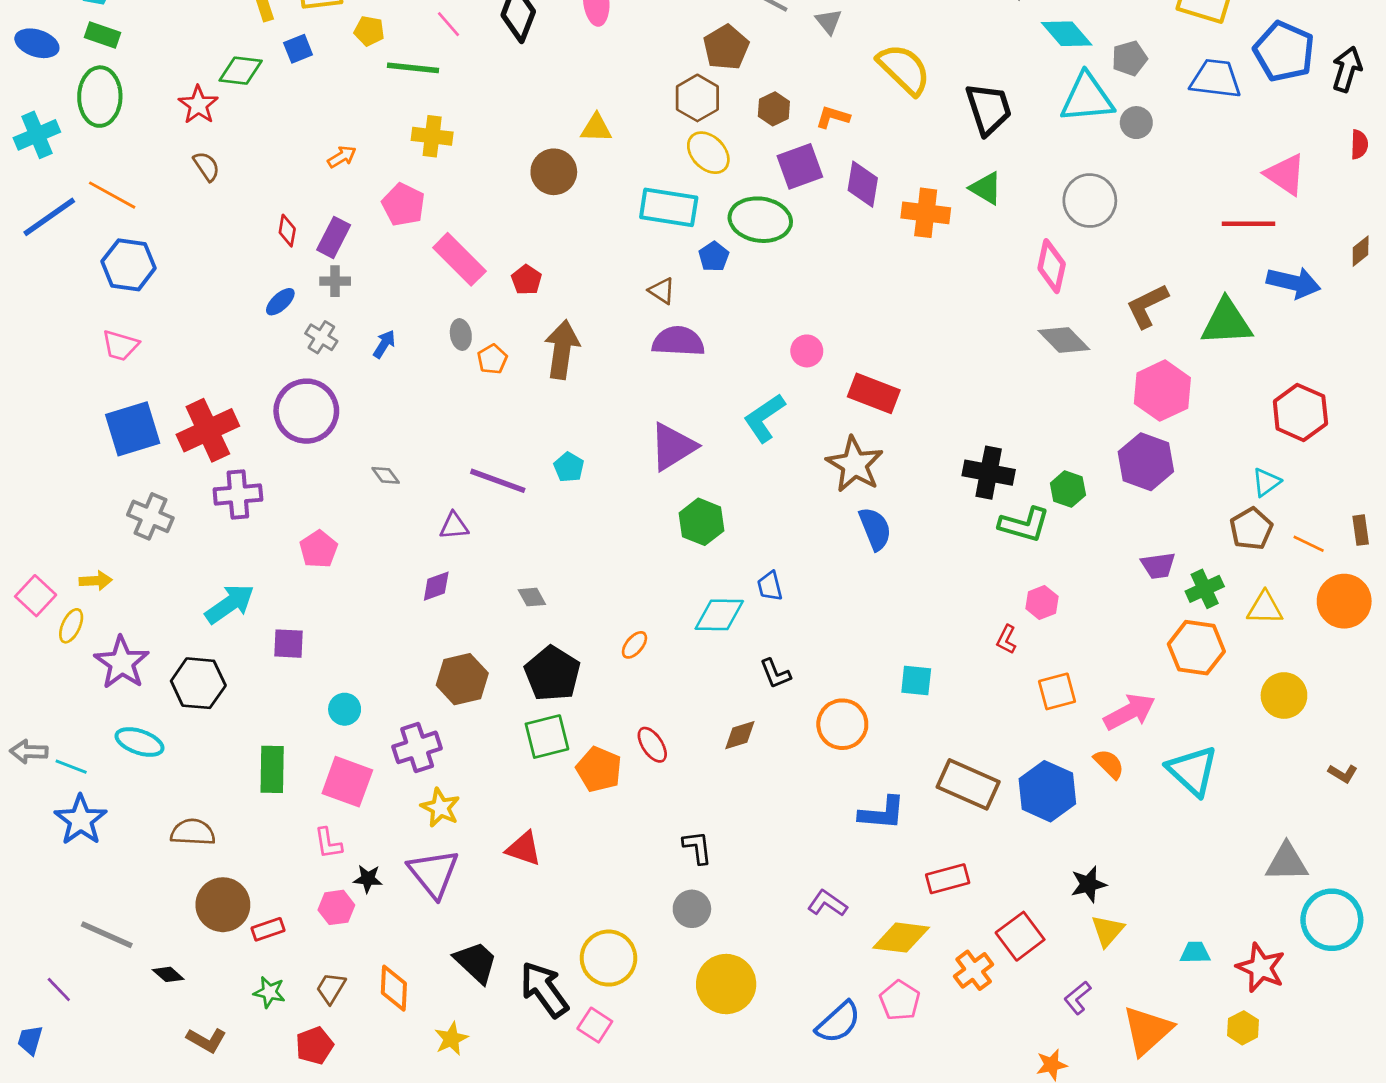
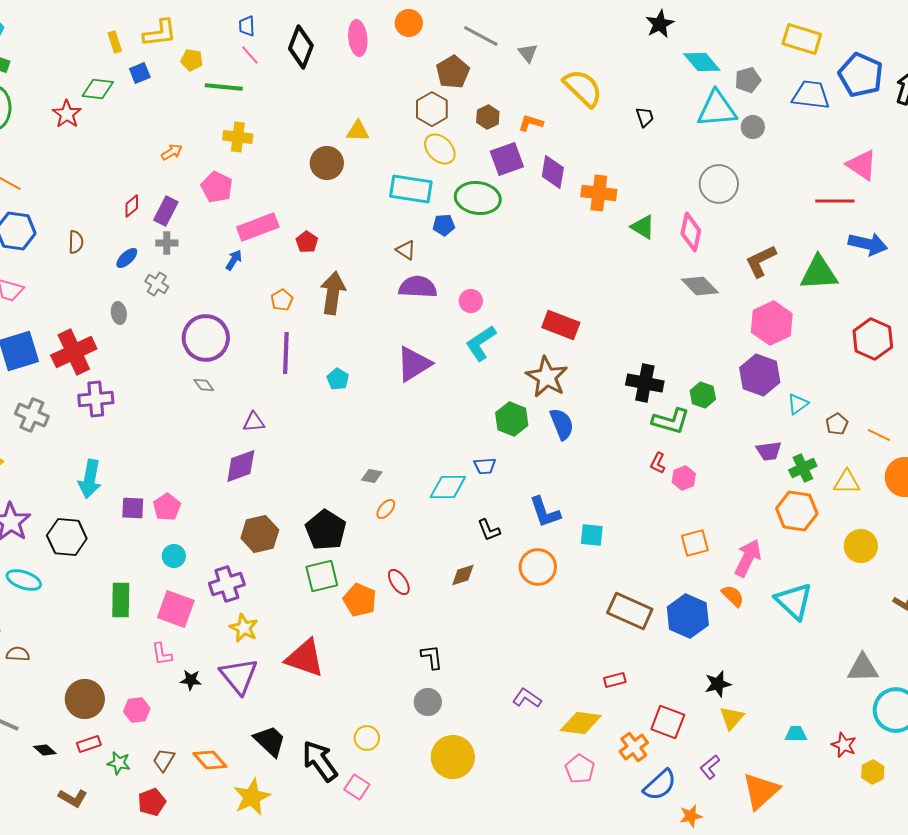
black trapezoid: (989, 109) -> (645, 117), size x0.5
brown semicircle: (206, 166) -> (76, 242), moved, turned 35
green triangle: (986, 188) -> (643, 227), moved
red diamond: (287, 231) -> (132, 206), turned 40
blue pentagon: (714, 257) -> (444, 225), turned 30
pink rectangle: (459, 259) -> (258, 227), turned -66
gray ellipse: (461, 335) -> (119, 313), moved
blue arrow: (384, 344) -> (234, 260), moved
pink circle: (807, 351) -> (471, 301), moved
purple circle: (306, 411) -> (206, 338), moved
purple line: (498, 481) -> (286, 353), moved, turned 72
cyan triangle: (1266, 482) -> (798, 404), moved
green hexagon: (701, 522) -> (512, 419), moved
brown pentagon: (1251, 529) -> (837, 424), size x0.7
pink pentagon: (319, 549) -> (167, 507), moved
purple diamond: (436, 586) -> (241, 466), size x1.5
blue trapezoid: (770, 586) -> (485, 466), turned -80
gray diamond: (532, 597) -> (372, 476), moved, turned -50
cyan arrow: (230, 604) -> (90, 479), turned 135
red L-shape: (1006, 639) -> (658, 463), moved
pink arrow: (1129, 712) -> (748, 558), turned -36
blue L-shape: (882, 813) -> (545, 512), moved, turned 66
brown semicircle: (193, 832) -> (18, 654), moved, size x0.7
red triangle: (524, 849) -> (305, 658), size x1.5
red rectangle: (948, 879) -> (615, 680), size x0.7
pink hexagon: (336, 907) -> (137, 710), moved
red rectangle: (268, 929) -> (89, 744), moved
red square: (1020, 936) -> (668, 722), turned -32
yellow circle: (608, 958) -> (367, 738), size x0.6
red star: (1261, 968) -> (844, 745), size x0.7
orange diamond: (394, 988) -> (210, 760), turned -44
blue semicircle: (838, 1022) -> (660, 785), moved
yellow hexagon: (1243, 1028) -> (873, 772), moved
yellow star: (451, 1039) -> (252, 797), size x1.5

